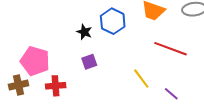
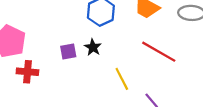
black star: (84, 32) -> (93, 47), moved

